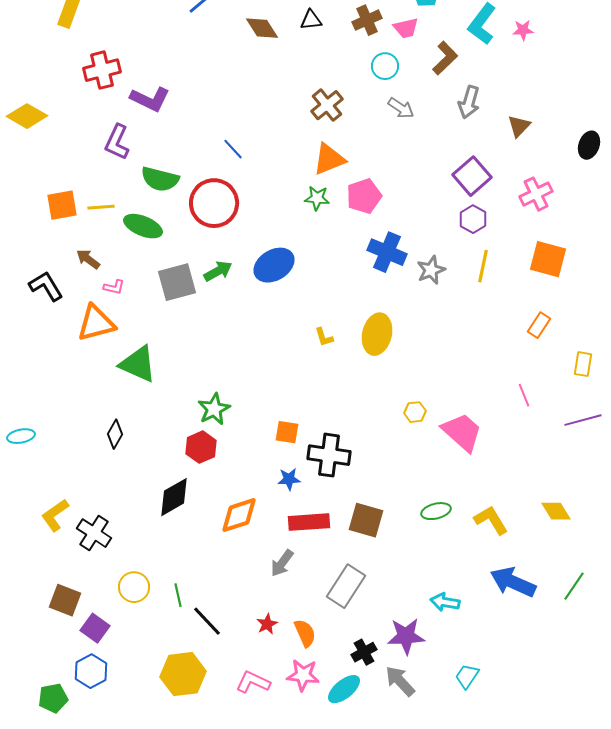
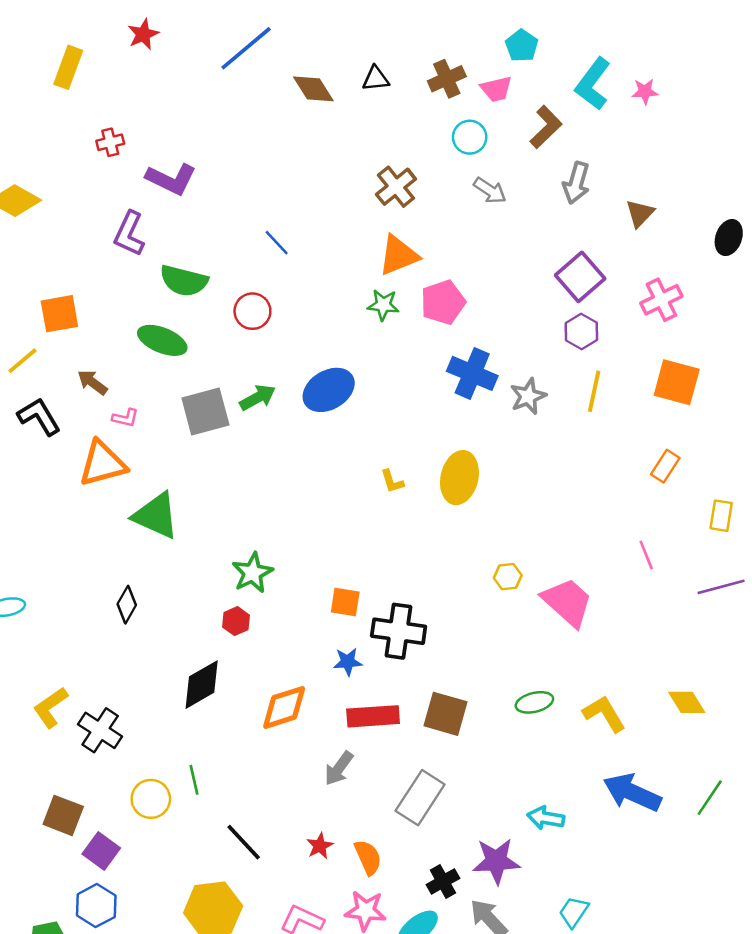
red cross: (102, 70) -> (110, 142), size x0.6
red circle: (214, 203) -> (252, 311), size x0.6
yellow line: (101, 207) -> (23, 361), moved, turned -36
red hexagon: (201, 447) -> (236, 621), size x0.7
green line: (178, 595) -> (194, 780), moved

